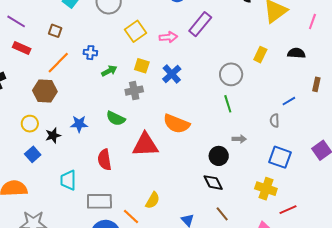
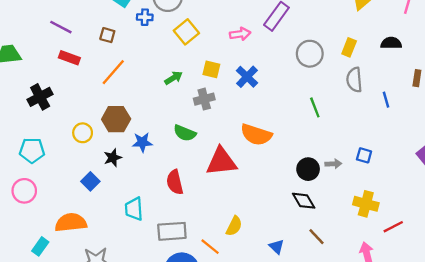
yellow square: (136, 31) -> (186, 32), moved
blue cross: (90, 53) -> (145, 17), moved
gray circle: (231, 74) -> (310, 54), moved
brown hexagon: (45, 91) -> (116, 119), moved
blue line: (289, 101) -> (386, 100), turned -72
gray semicircle: (275, 121) -> (354, 80), moved, size x1.5
yellow circle: (30, 124) -> (83, 133), moved
gray arrow: (239, 139) -> (333, 164), moved
blue square: (280, 157) -> (364, 155), moved, size x0.6

